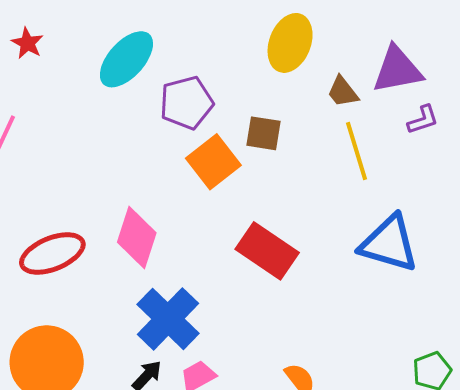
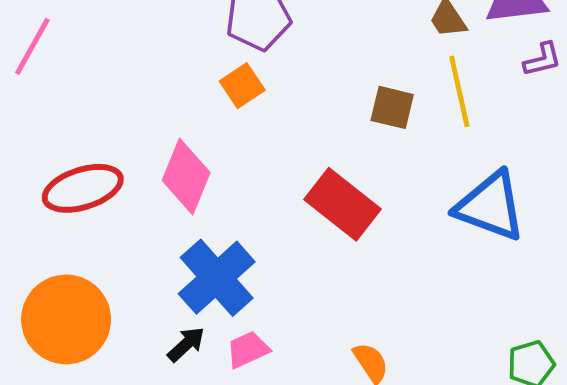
brown square: (264, 133) -> (392, 107), moved
orange square: (213, 162) -> (242, 86), moved, size x0.7

